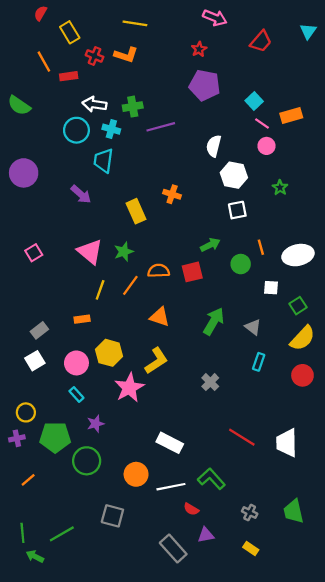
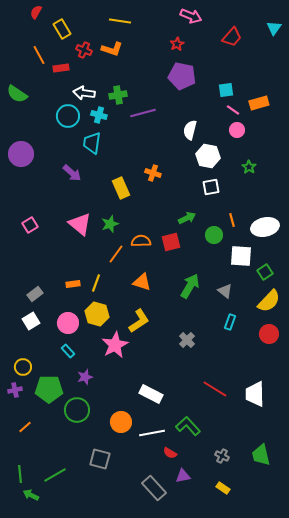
cyan square: (254, 101) -> (226, 90), turned 35
white square: (271, 288) -> (241, 256), size x1.6
yellow line: (100, 290) -> (96, 283), moved

